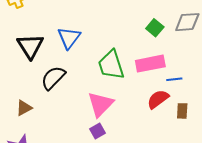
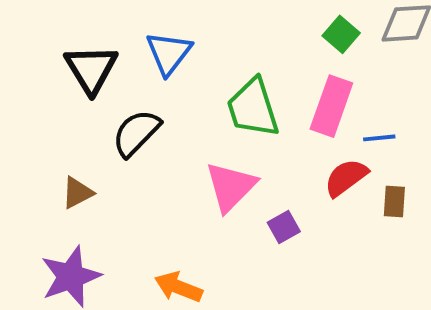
pink rectangle: (150, 64) -> (331, 106), turned -60
purple square: (98, 131) -> (284, 227), moved

